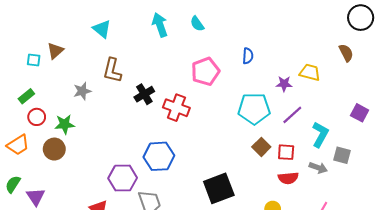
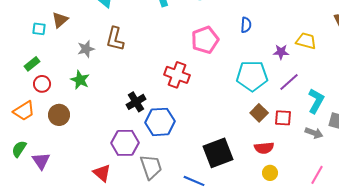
gray star: (82, 91) -> (86, 49), moved
black cross: (144, 94) -> (136, 102), moved
green star: (65, 124) -> (80, 80), moved, turned 30
red semicircle: (288, 178) -> (264, 148), moved

